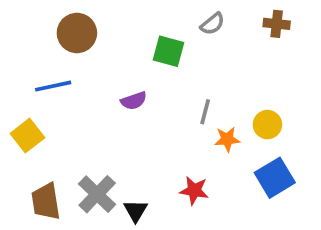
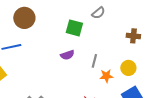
brown cross: (277, 24) -> (133, 36), moved
purple semicircle: (134, 101) -> (67, 55), moved

